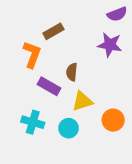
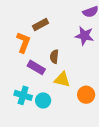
yellow triangle: (82, 101) -> (62, 80), turned 30
cyan circle: (69, 128) -> (43, 100), moved

